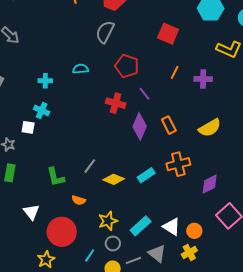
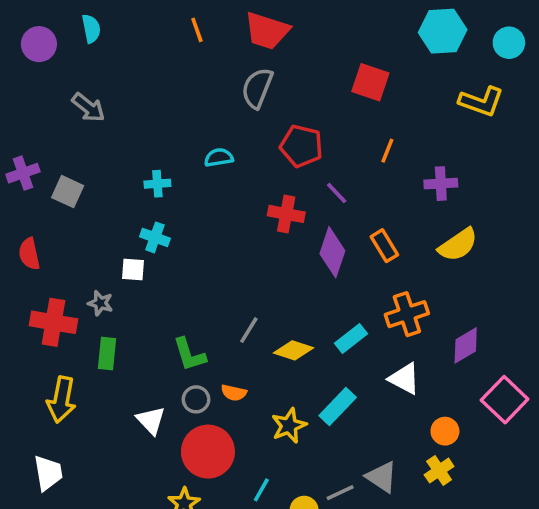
purple cross: (203, 79) -> (441, 184), moved
cyan rectangle: (141, 226) -> (338, 407), moved
white triangle: (172, 227) -> (404, 379), moved
gray circle: (113, 243) -> (196, 399), moved

